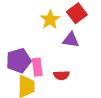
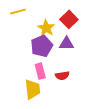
purple pentagon: (19, 61) -> (42, 46), moved

